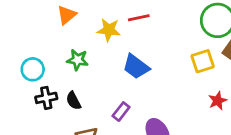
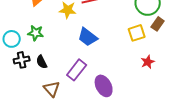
green star: (78, 60) -> (36, 33), moved
purple rectangle: (121, 112) -> (77, 70), size x1.5

